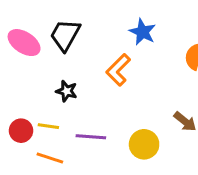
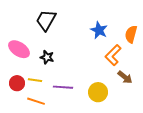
blue star: (143, 32) -> (99, 30), moved
pink ellipse: (24, 43) -> (19, 49), moved
orange L-shape: (118, 70) -> (113, 55), moved

